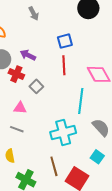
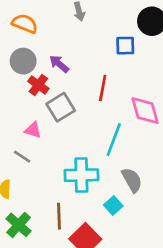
blue square: (65, 41) -> (125, 46), moved
gray square: (36, 86) -> (61, 107), size x1.5
cyan square: (97, 157) -> (113, 206), moved

